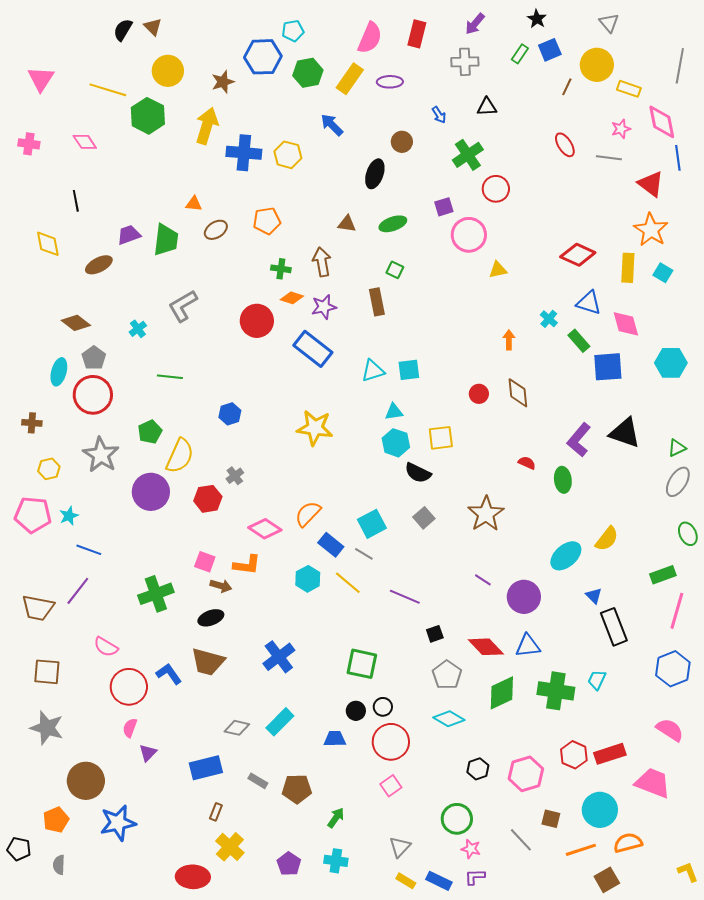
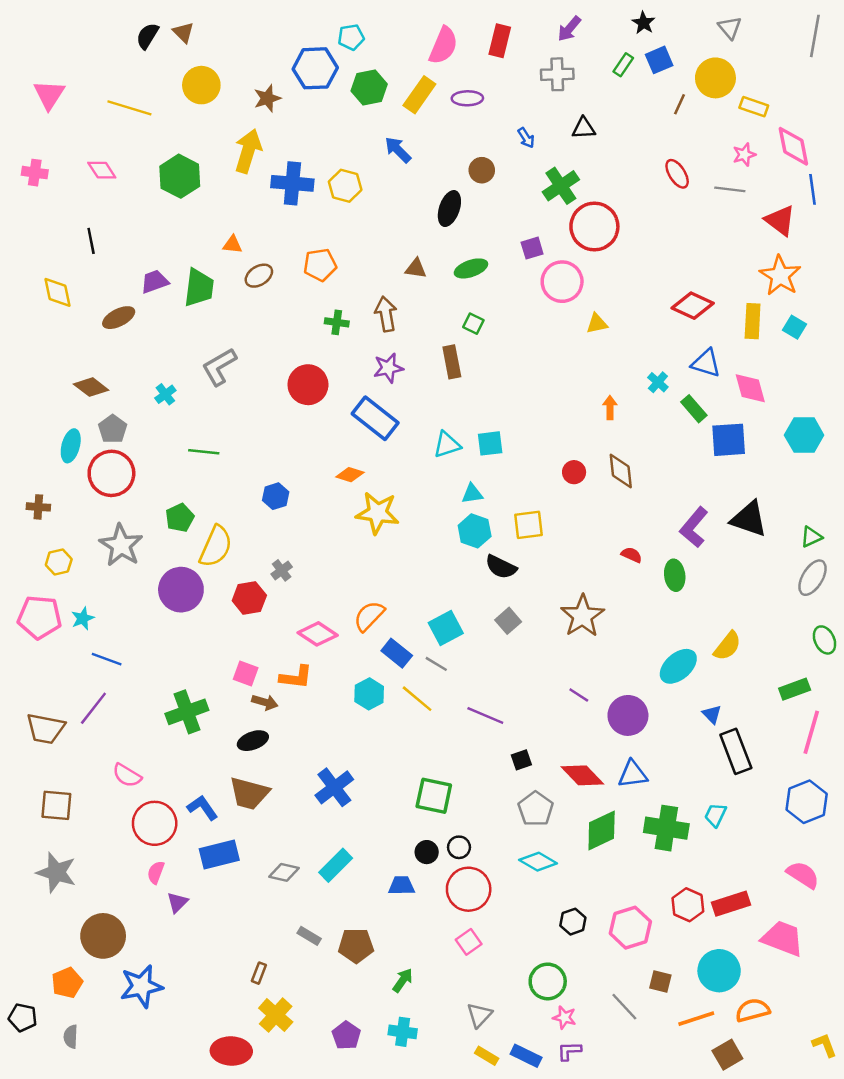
gray line: (680, 66) -> (815, 36), moved
green hexagon: (148, 116) -> (180, 176), moved
red circle: (496, 189) -> (594, 227), size x1.5
orange diamond: (292, 298) -> (350, 475), moved
blue rectangle: (206, 768) -> (219, 854), moved

